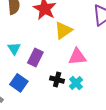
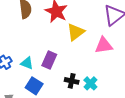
cyan triangle: (14, 49) -> (27, 63), moved, turned -32
pink triangle: (77, 57) -> (104, 45), moved

